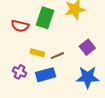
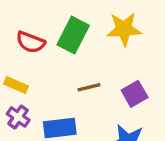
yellow rectangle: (37, 53) -> (16, 85), moved
brown line: (57, 56) -> (89, 87), moved

